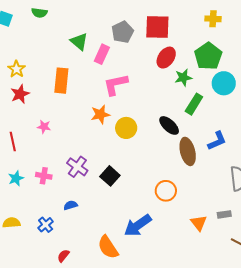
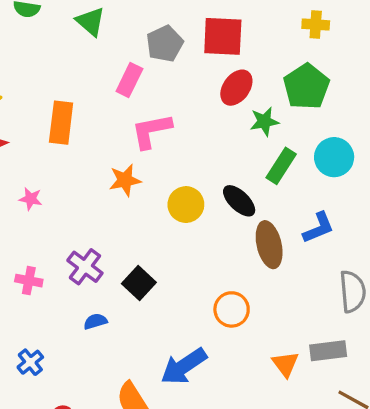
green triangle: (79, 42) -> (91, 21), moved
cyan circle: (224, 83) -> (334, 157), moved
yellow circle: (126, 128) -> (186, 205), moved
blue semicircle: (71, 205) -> (95, 321), moved
gray rectangle: (224, 214) -> (328, 351), size x1.5

